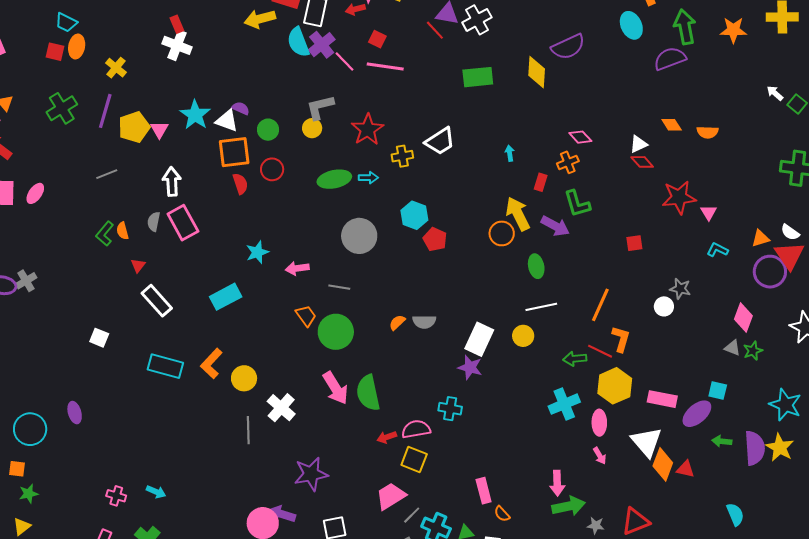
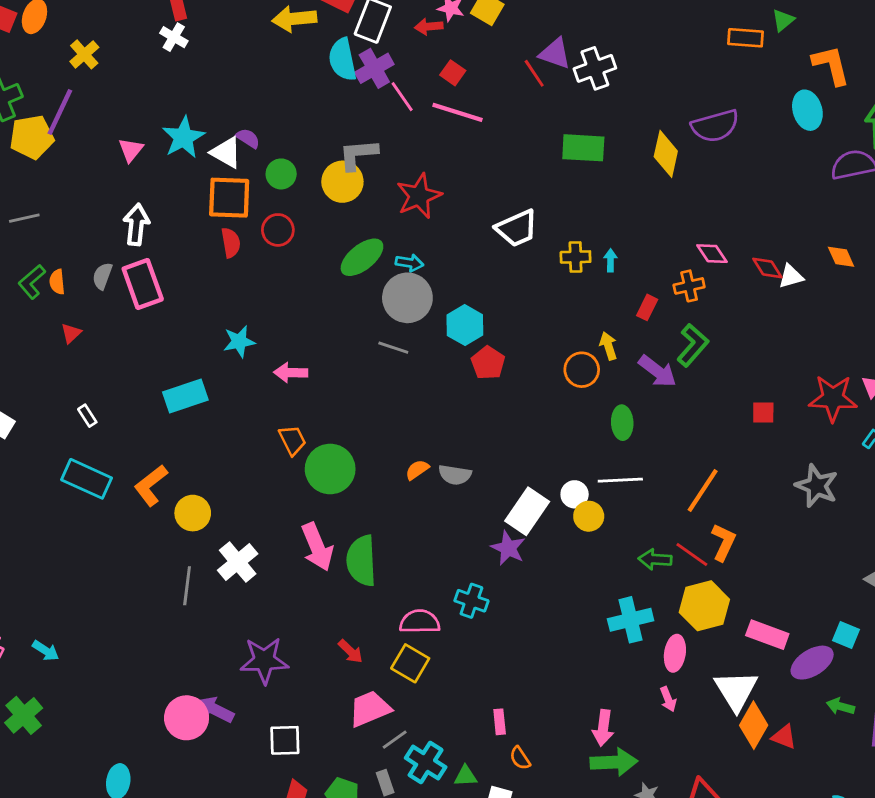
white cross: (177, 45) -> (174, 37), size x0.7
yellow pentagon: (134, 127) -> (32, 137), moved
yellow circle: (312, 128) -> (342, 182), size x1.5
yellow cross: (402, 156) -> (576, 257), moved
red diamond: (642, 162) -> (767, 268), moved
gray line: (107, 174) -> (24, 218), moved
green ellipse: (334, 179) -> (362, 257), turned -36
red star: (679, 197) -> (833, 398), moved
green L-shape: (577, 204) -> (693, 345), turned -132
yellow arrow: (518, 214) -> (608, 346), size x0.6
gray circle: (359, 236) -> (407, 298), moved
gray line: (339, 287) -> (393, 348), moved
gray star: (680, 289) -> (817, 486), size x1.4
white rectangle: (157, 301) -> (87, 416), moved, size x0.5
white circle: (664, 306) -> (575, 494), moved
red arrow: (387, 437) -> (351, 651), moved, turned -126
pink rectangle: (484, 491) -> (500, 722), size x0.7

